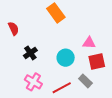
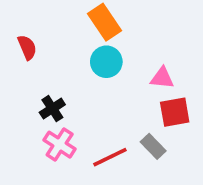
black cross: (30, 53) -> (52, 109), moved
cyan circle: (66, 58) -> (106, 62), moved

